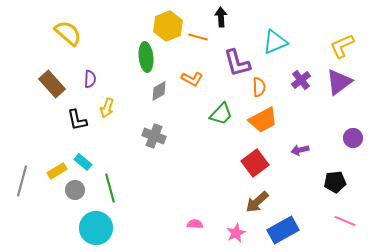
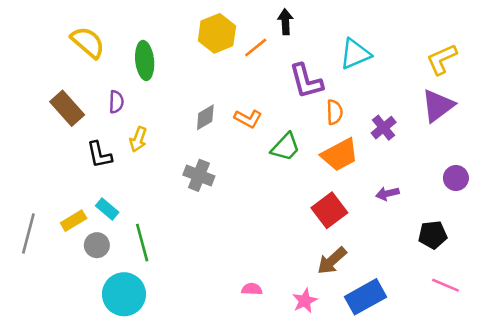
orange line: (198, 37) -> (256, 48), turned -54
green ellipse: (146, 57) -> (145, 60), moved
orange L-shape: (192, 79) -> (248, 119), moved
purple cross: (301, 80) -> (384, 128), moved

